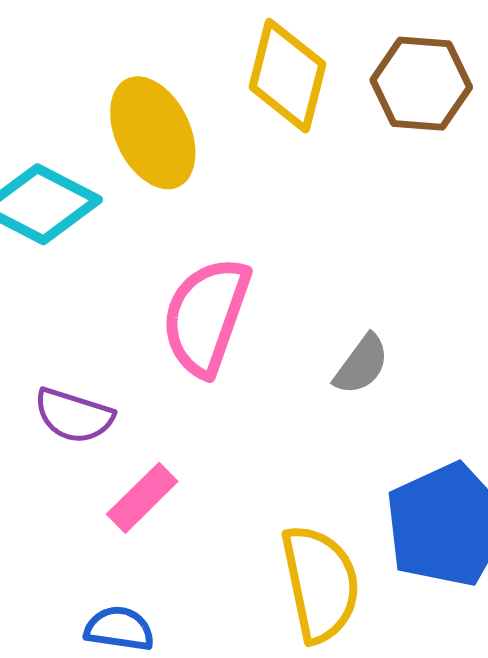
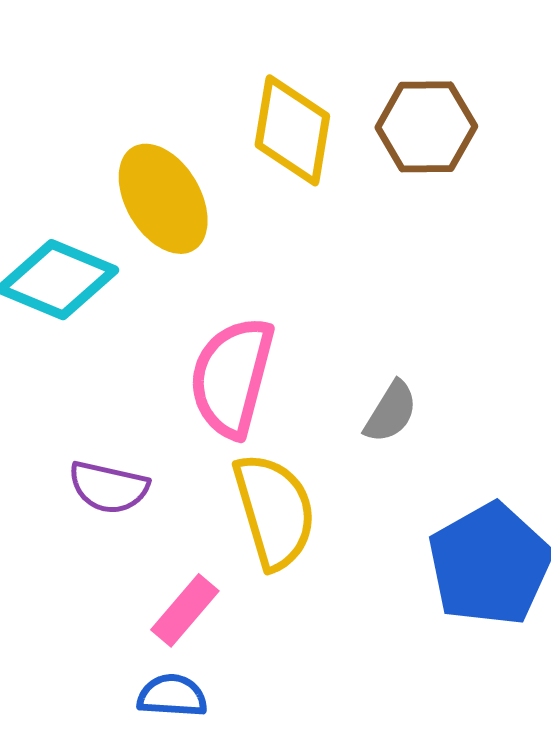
pink rectangle: (142, 498) -> (185, 610), moved
yellow semicircle: (320, 584) -> (274, 511), moved

